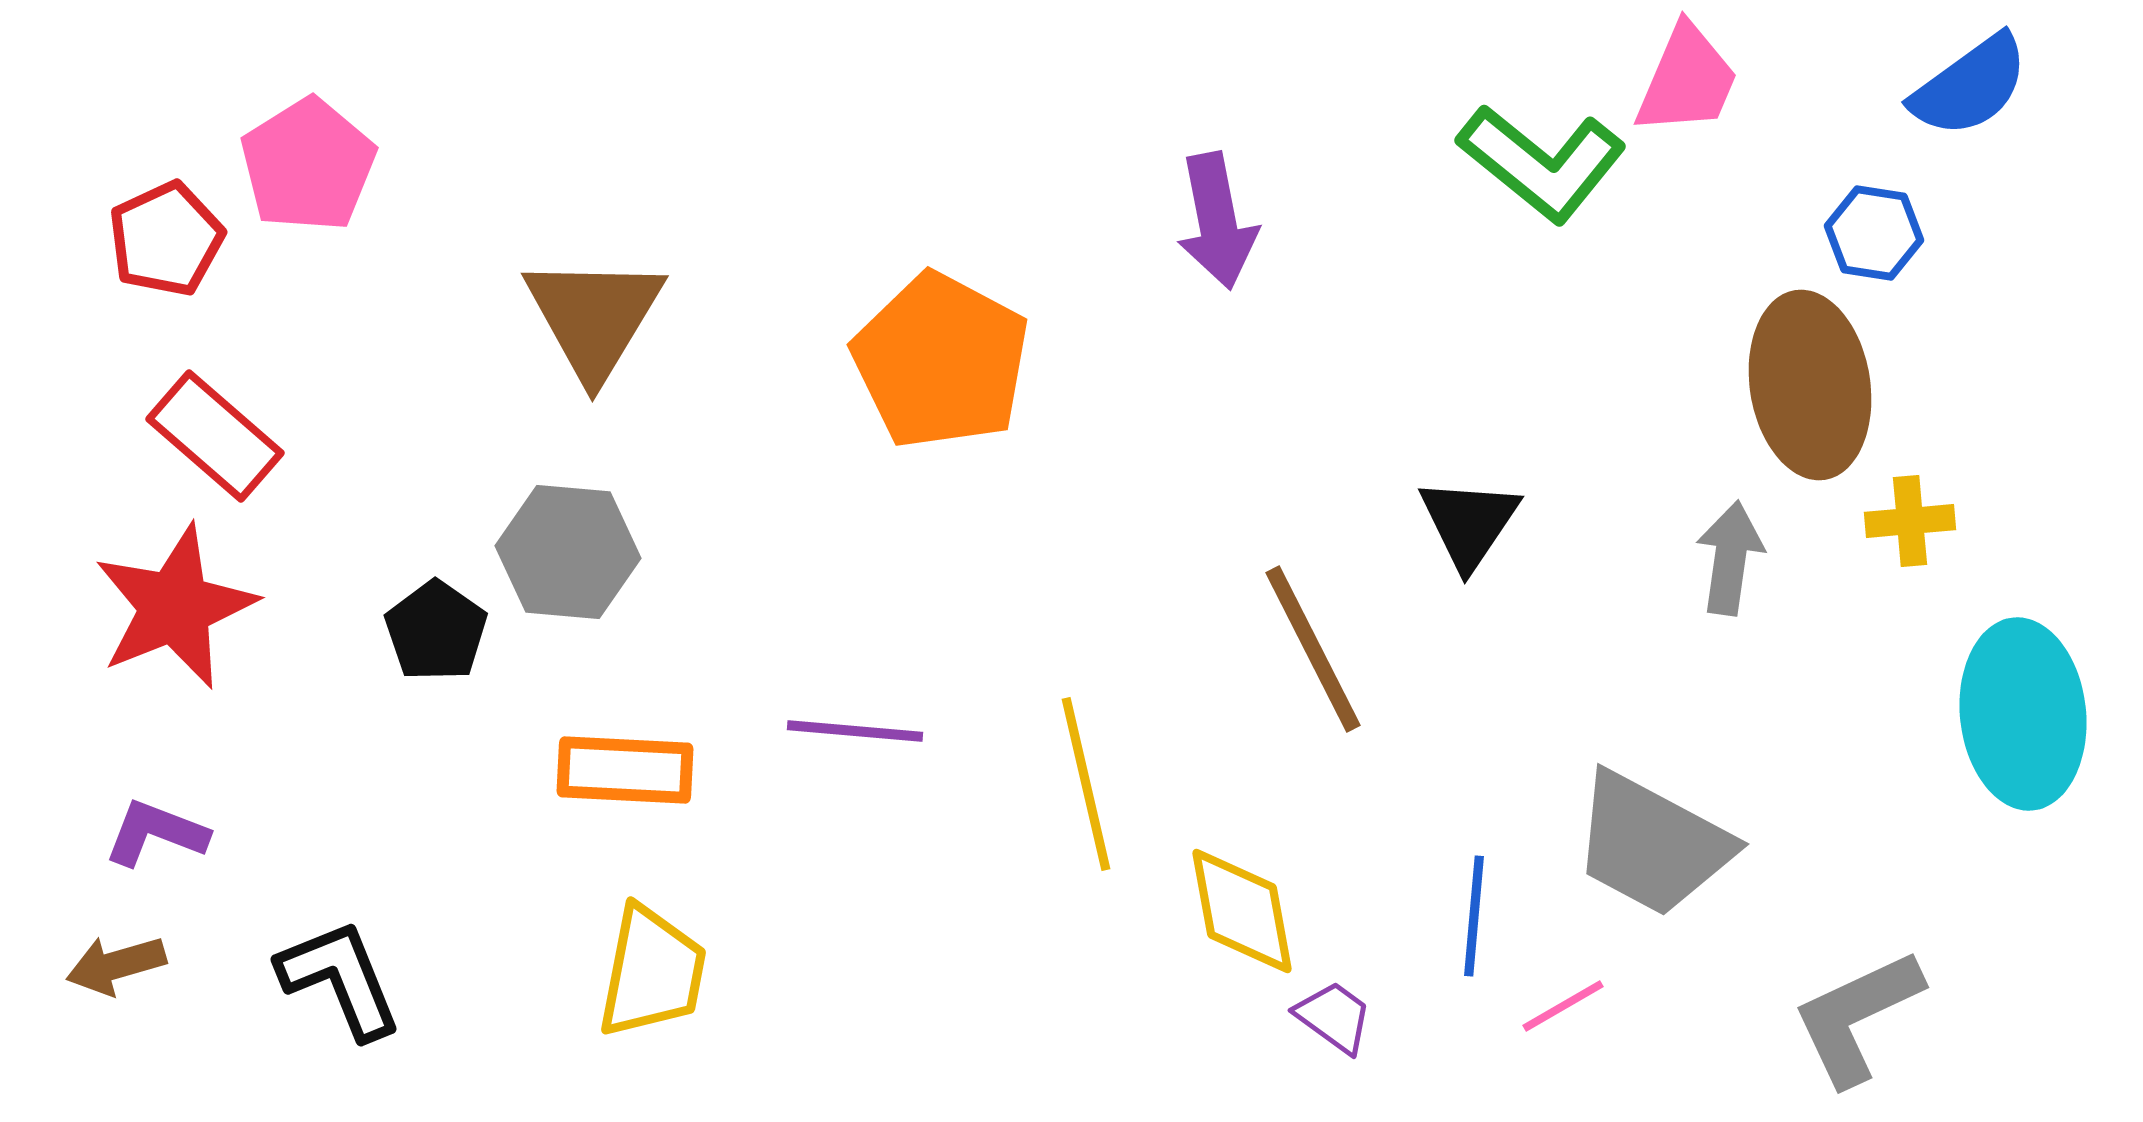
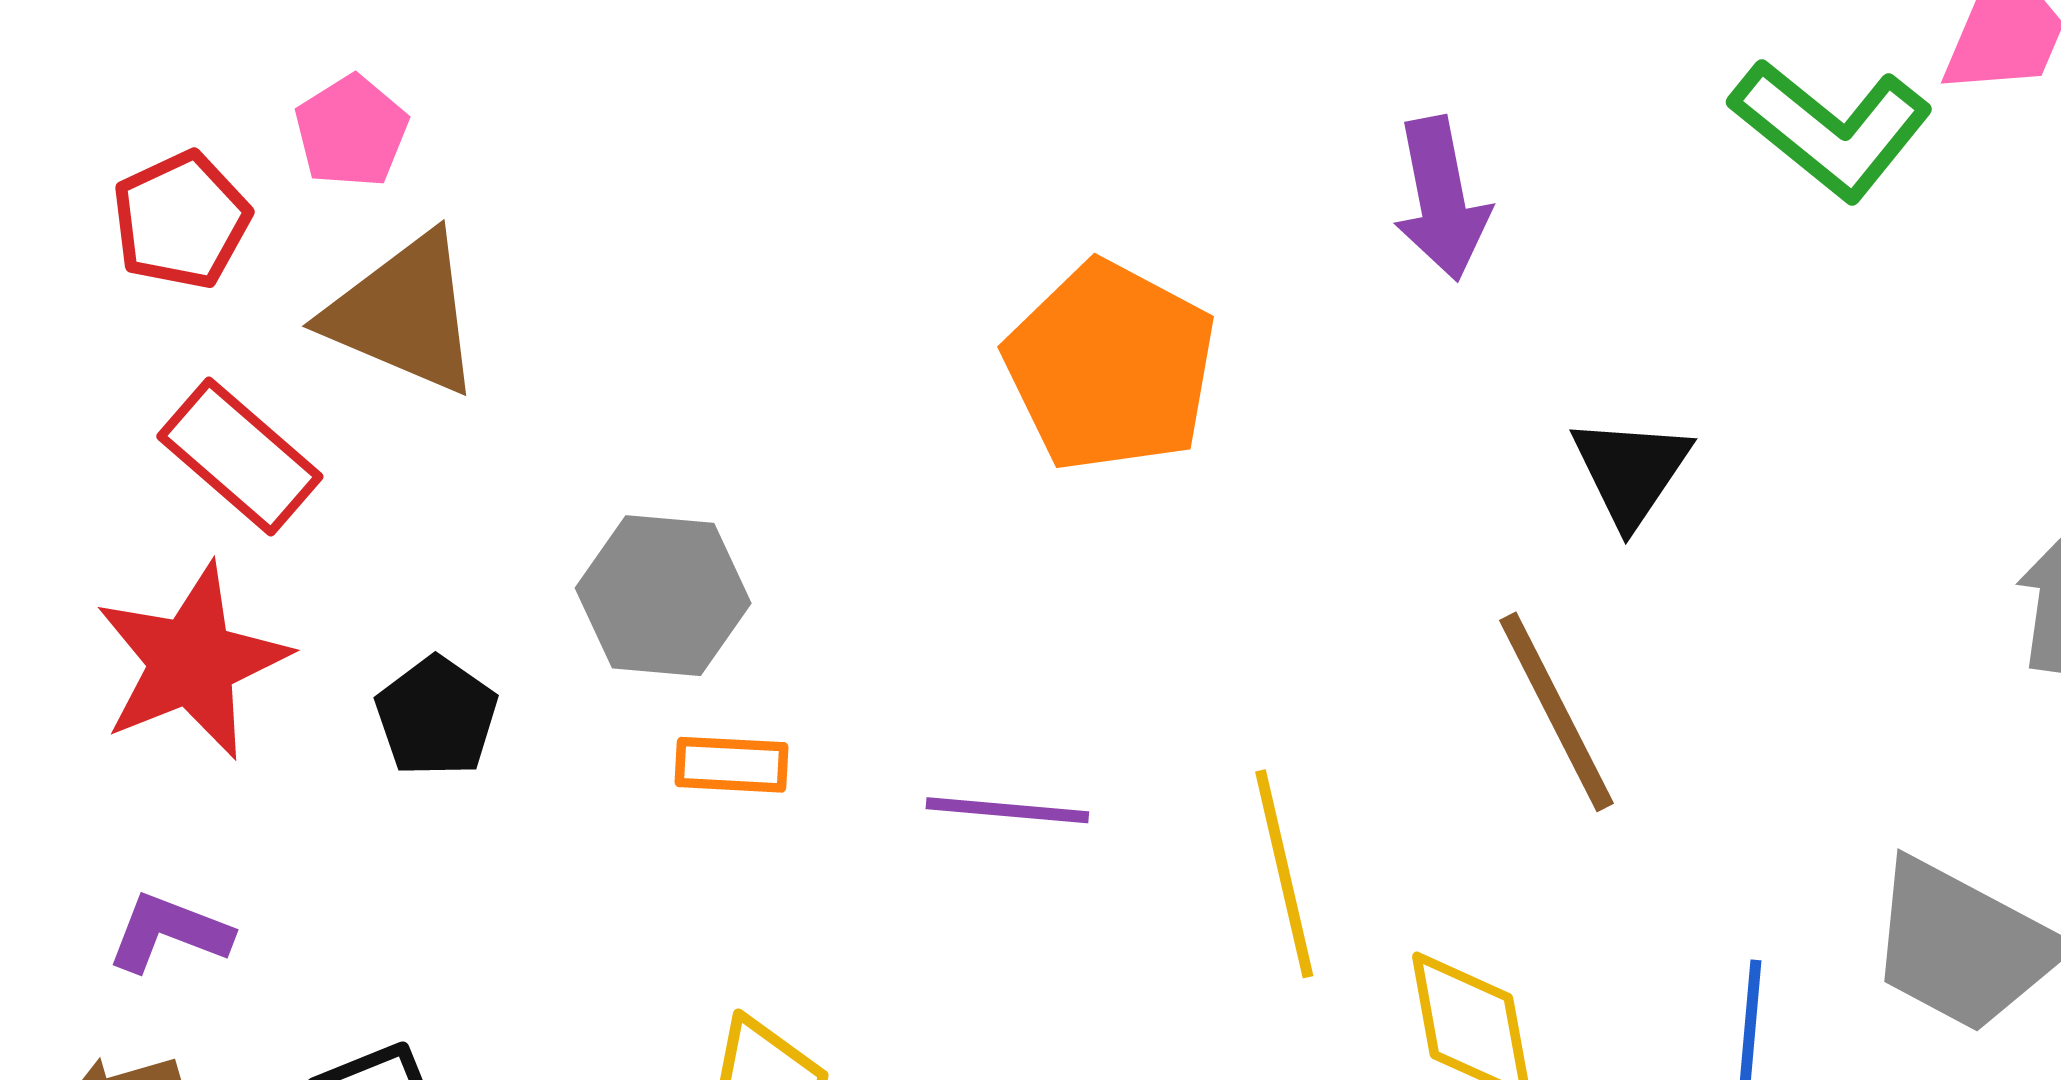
pink pentagon: (308, 165) -> (351, 132), size x0.7
brown triangle: (594, 317) -> (404, 314), moved, turned -38
black triangle: (1469, 523) -> (1631, 471), moved
black pentagon: (436, 631) -> (436, 717), moved
orange rectangle: (625, 770) -> (731, 765), moved, size x0.7

